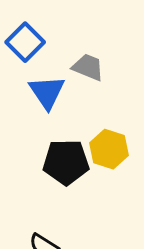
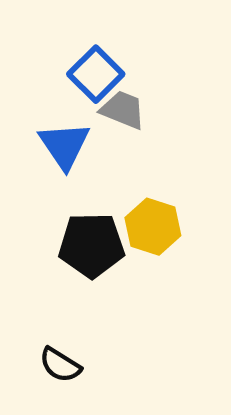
blue square: (25, 42) -> (96, 74), moved

